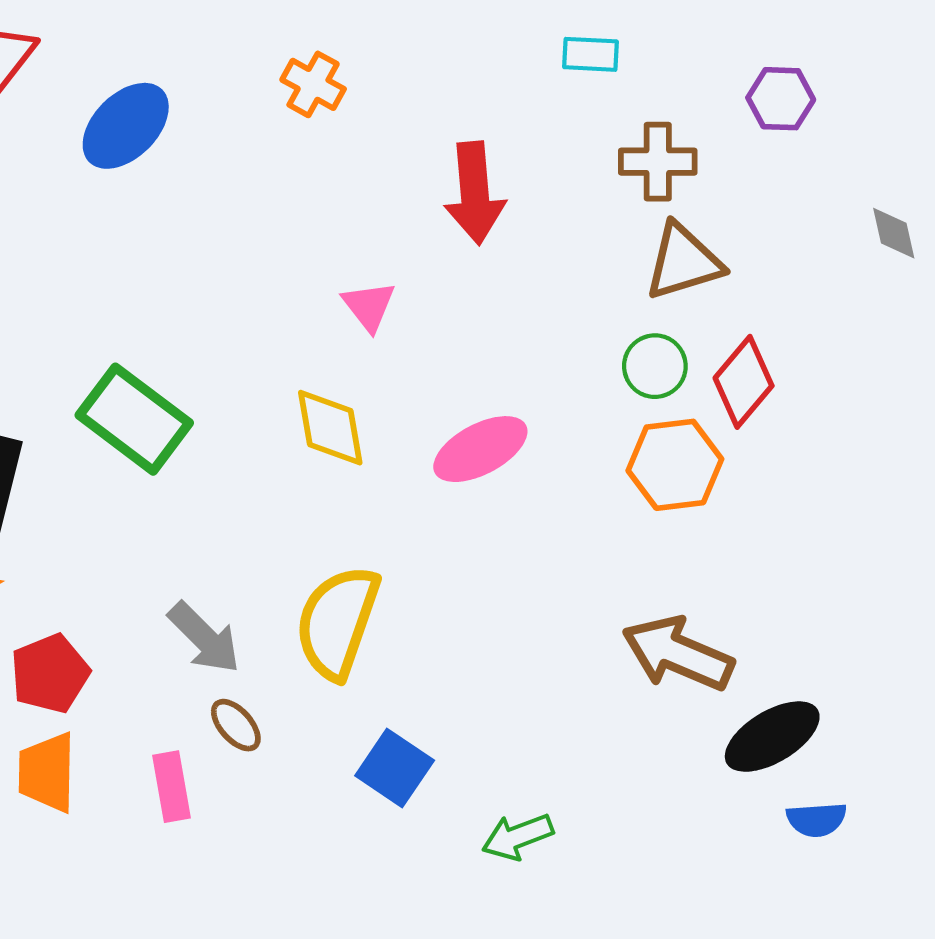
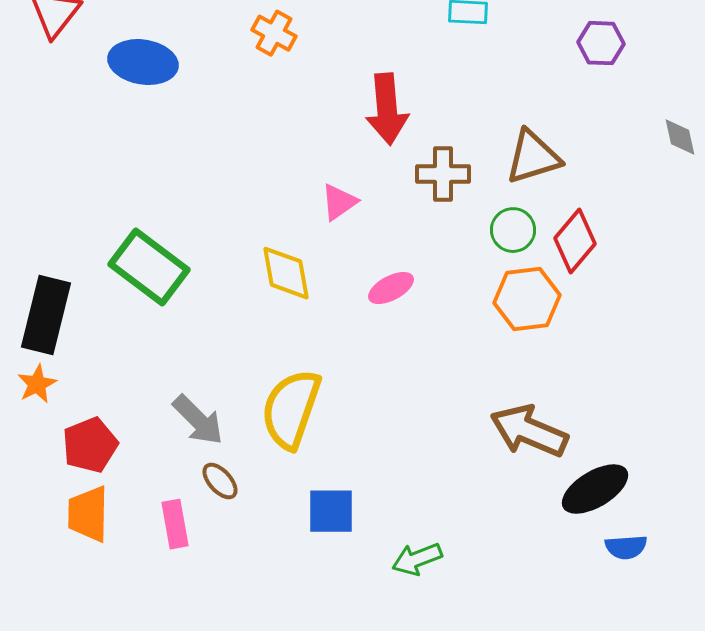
blue ellipse: (126, 126) -> (143, 62), turned 54
brown cross: (658, 162) -> (443, 174), moved
pink triangle: (369, 306) -> (339, 202), moved, turned 33
pink ellipse: (480, 449) -> (391, 288), size x0.7
blue square: (395, 768) -> (331, 511), turned -34

